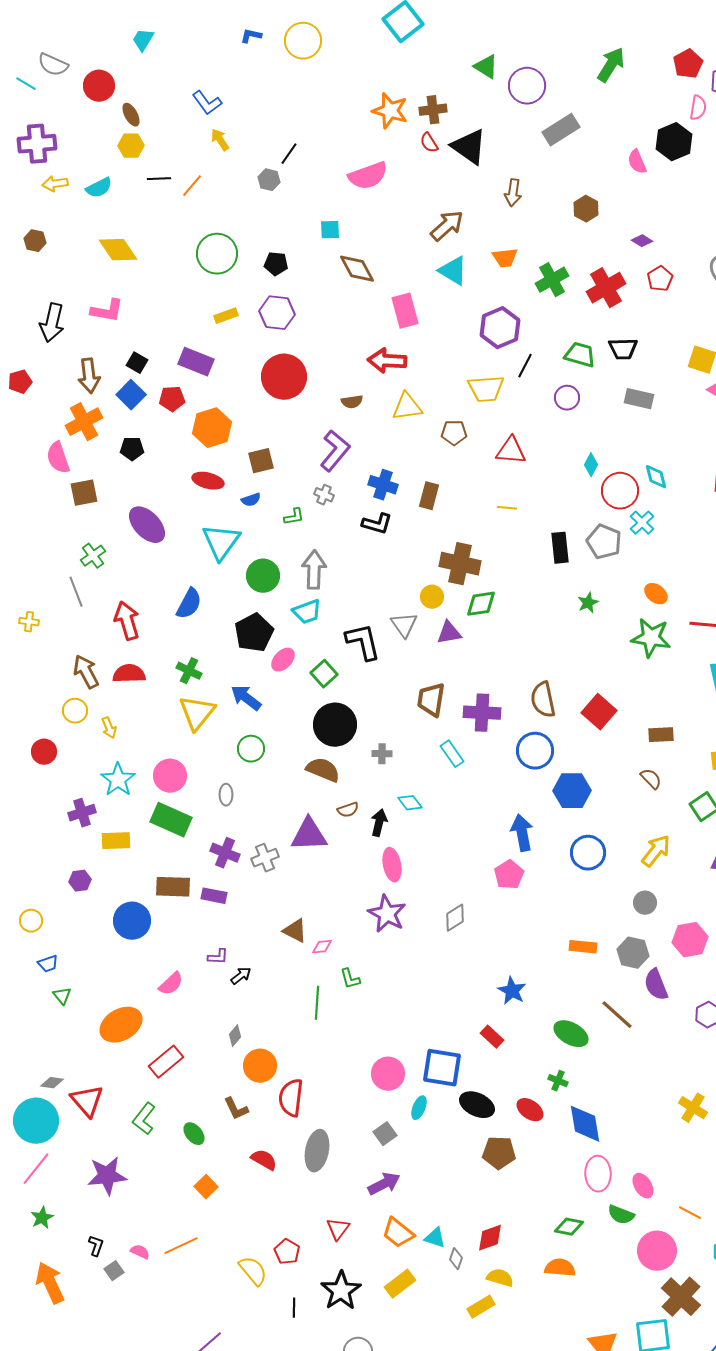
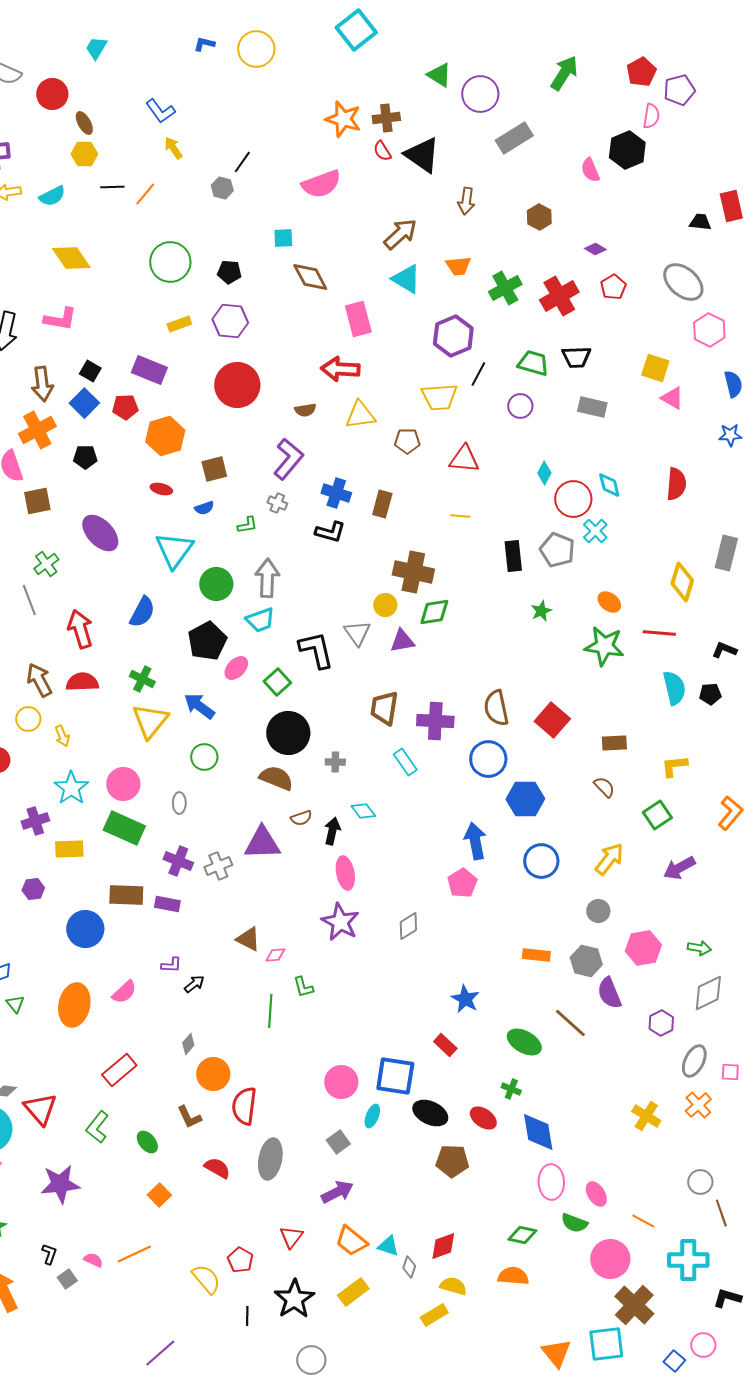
red ellipse: (208, 481) -> (161, 489), size x0.7
orange ellipse: (121, 1025) -> (74, 1005), moved, turned -48

